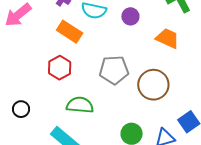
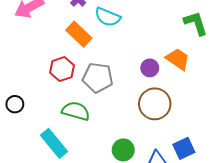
purple circle: (130, 16) -> (150, 68), moved
gray pentagon: (114, 70) -> (98, 78), moved

